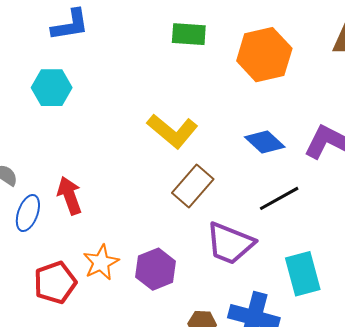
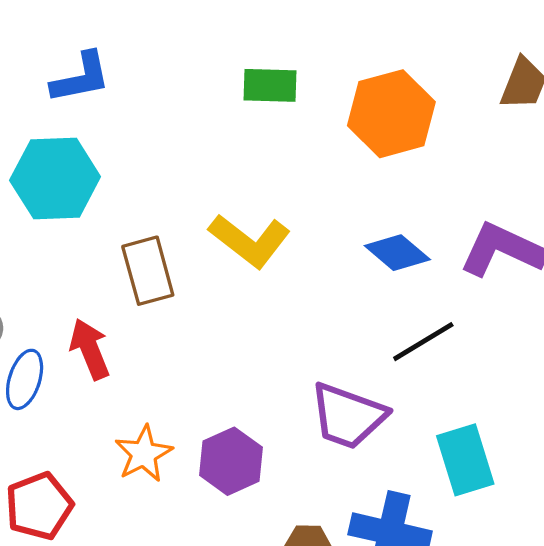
cyan hexagon: (52, 88) -> (55, 178), size x1.4
brown rectangle: (193, 186) -> (148, 271), moved, turned -54
red pentagon: (55, 283) -> (39, 506), moved

